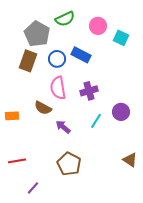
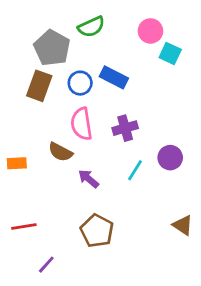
pink circle: (98, 26) -> (150, 31), moved

